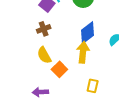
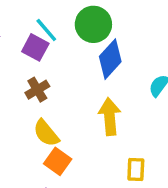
blue diamond: (87, 33) -> (110, 59), moved
orange square: (59, 69) -> (58, 161), moved

